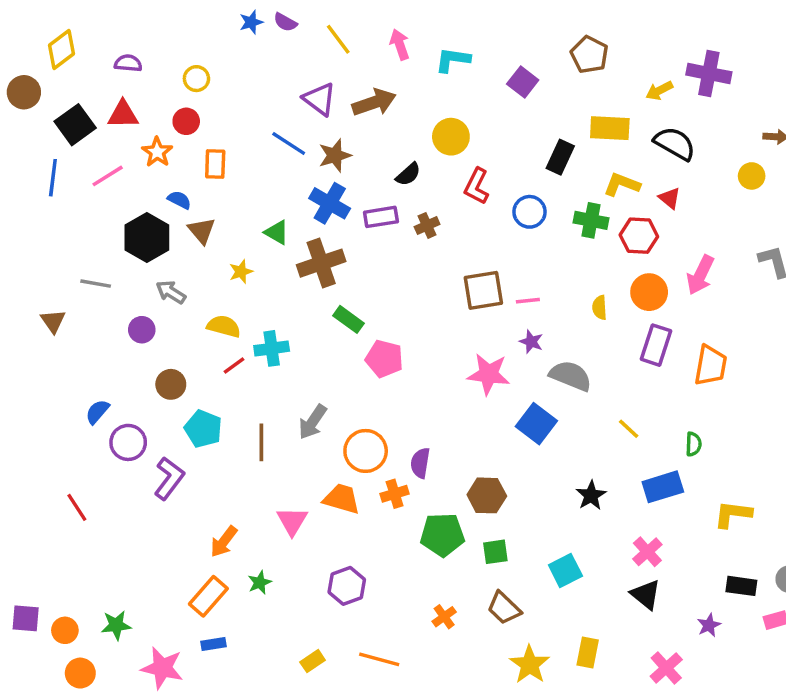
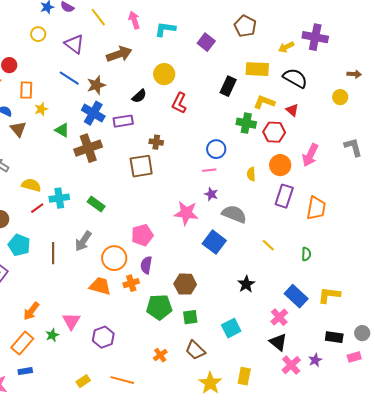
yellow circle: (196, 79) -> (38, 34), moved
purple triangle: (319, 99) -> (74, 44), moved
blue circle: (530, 212) -> (216, 149), moved
brown cross: (427, 225) -> (156, 142), moved, turned 32
yellow star: (241, 272) -> (41, 109), moved
brown square: (483, 290) -> (141, 166), moved
green rectangle: (348, 319) -> (96, 204), moved
pink pentagon: (384, 359) -> (142, 235), moved, turned -30
blue rectangle: (663, 487) -> (296, 296), moved, turned 60
pink triangle: (292, 521) -> (71, 321), moved
pink cross: (666, 668) -> (291, 365), moved

